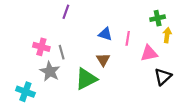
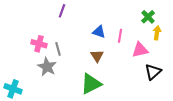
green cross: (158, 18) -> (148, 17), turned -32
green triangle: (86, 79) -> (91, 84), moved
cyan cross: (25, 92) -> (13, 89), moved

